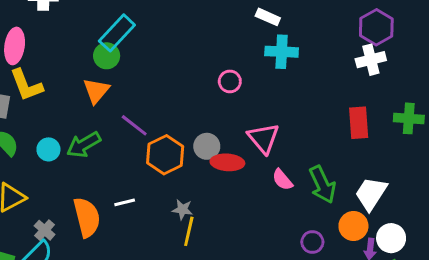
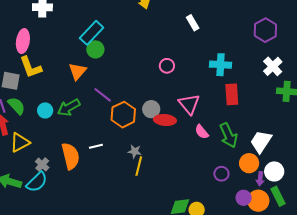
white rectangle: (268, 17) -> (193, 23), turned 35
cyan cross: (282, 52) -> (221, 65), moved
green circle: (107, 56) -> (95, 49), moved
white cross: (371, 60) -> (273, 66), moved, turned -30
red rectangle: (359, 123) -> (232, 94), moved

